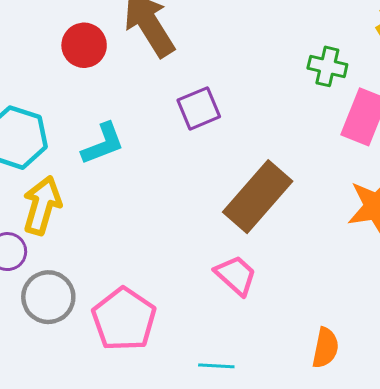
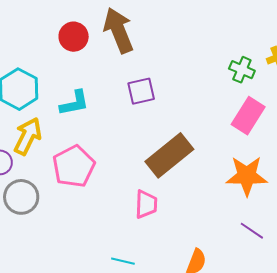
green cross: (327, 66) -> (242, 70), moved
pink trapezoid: (236, 275) -> (146, 204), turned 40
pink pentagon: (124, 319) -> (74, 166), moved

